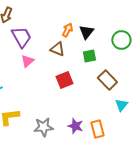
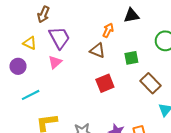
black triangle: (86, 32) -> (131, 15), moved, turned 42
pink triangle: (27, 61) -> (55, 62), moved

